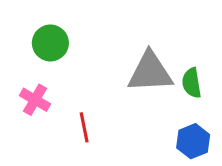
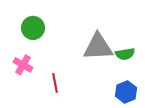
green semicircle: (192, 83) -> (125, 54), turned -90

